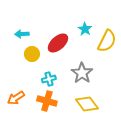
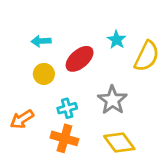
cyan arrow: (22, 34) -> (41, 41), moved
orange arrow: (16, 98) -> (22, 119), moved

